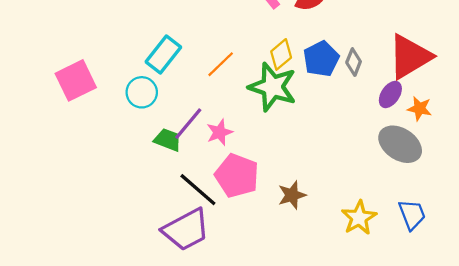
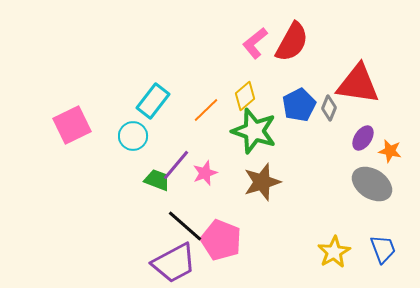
yellow diamond: (281, 54) -> (245, 96), moved
red triangle: (410, 57) -> (358, 84), moved, turned 39
pink pentagon: (237, 176) -> (221, 240), moved
brown star: (292, 195) -> (262, 182), moved, size x1.4

